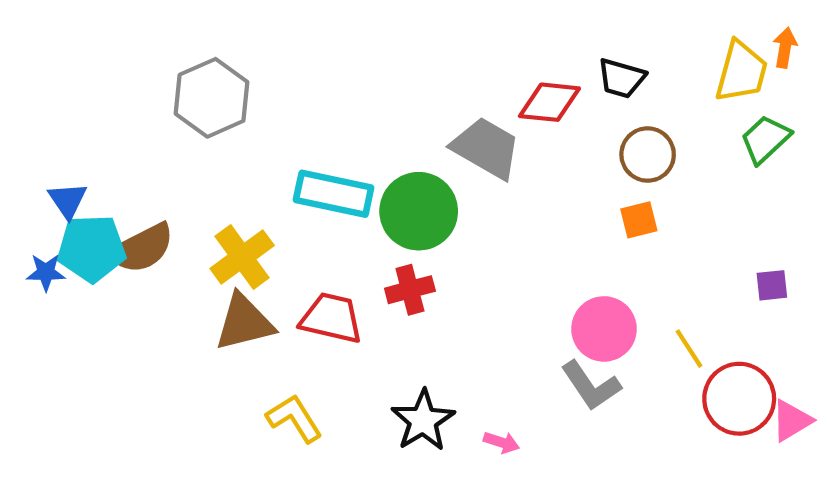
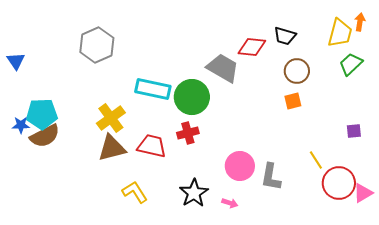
blue triangle: (68, 200) -> (16, 61), moved
brown semicircle: (142, 248) -> (45, 136), moved
pink circle: (604, 329) -> (240, 166), moved
gray L-shape: (591, 386) -> (271, 177), turned 44

